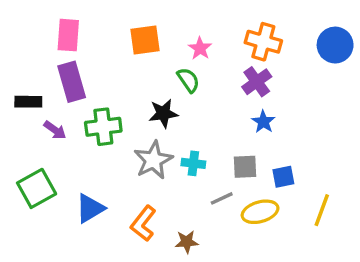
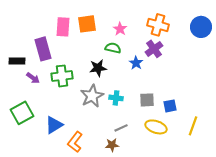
pink rectangle: (68, 35) -> (63, 27), moved
green semicircle: (188, 80) -> (113, 48), turned -42
blue star: (263, 122) -> (136, 63), moved
gray line: (222, 198) -> (121, 128), moved
yellow ellipse: (260, 212) -> (156, 127), turned 35
orange L-shape: (143, 223) -> (75, 142), moved

